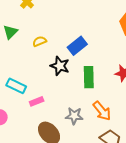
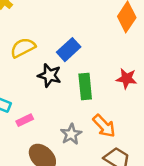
yellow semicircle: (40, 41) -> (23, 48), size x1.5
gray star: (74, 116) -> (71, 134), turned -30

